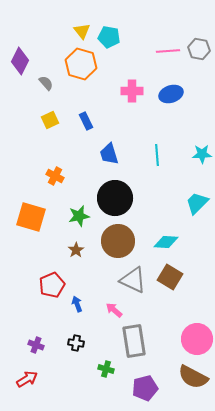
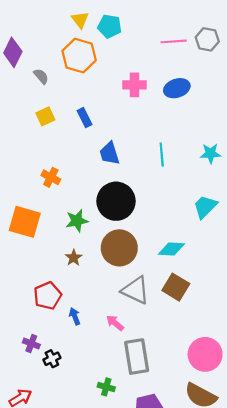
black cross: (76, 343) -> (52, 359), moved, turned -35
purple cross: (36, 345) -> (31, 344), moved

